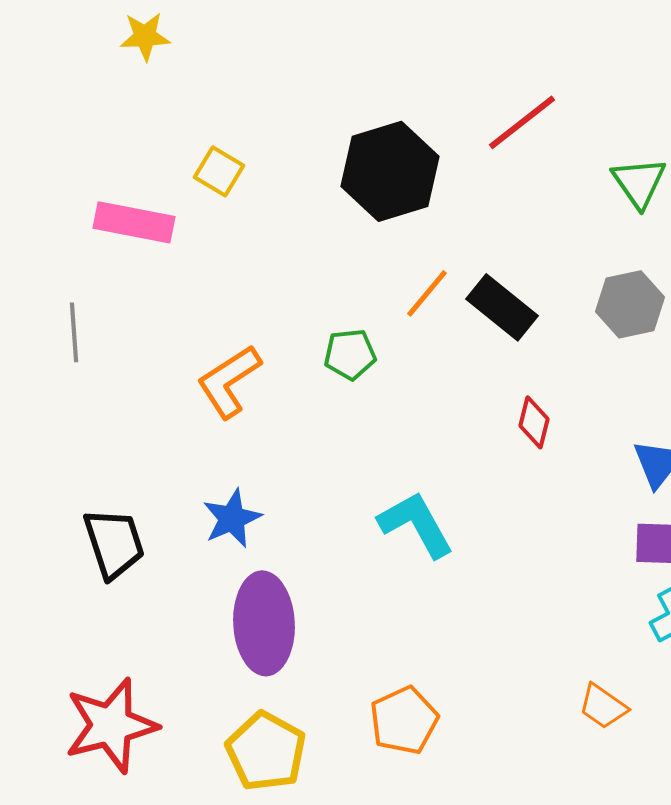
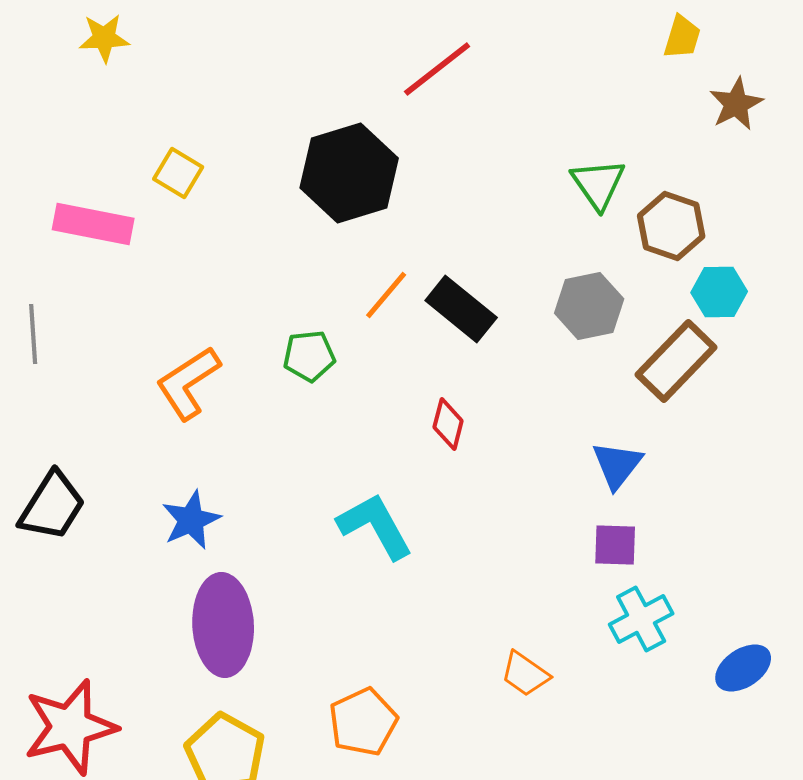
red line: (522, 122) -> (437, 69), moved
red diamond: (534, 422) -> (448, 424), moved
black trapezoid: (114, 543) -> (52, 506), moved, turned 50
orange trapezoid: (603, 706) -> (525, 674), moved

